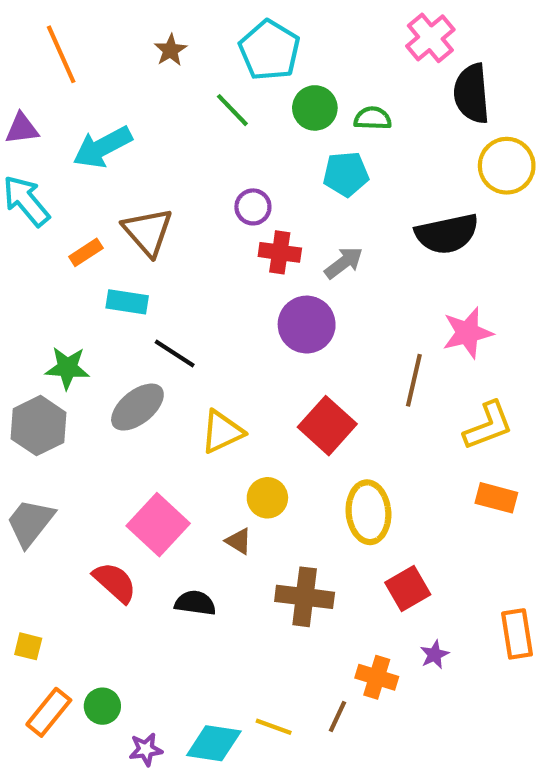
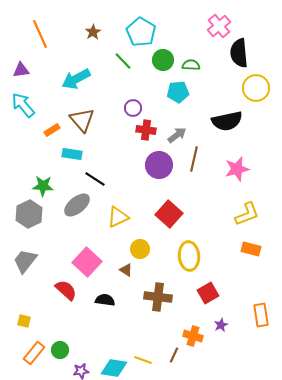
cyan arrow: (102, 147) -> (76, 79), moved
brown line: (414, 380) -> (194, 159), moved

